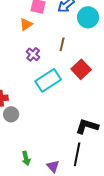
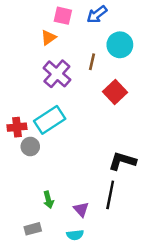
cyan circle: (88, 17) -> (120, 45), moved
purple cross: (33, 54) -> (57, 74), size x1.6
cyan rectangle: (48, 80) -> (50, 120), moved

